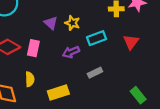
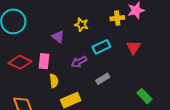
yellow star: (72, 23) -> (81, 25), moved
yellow semicircle: (30, 79) -> (54, 81), moved

